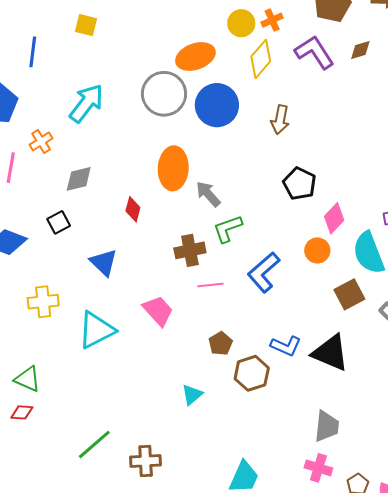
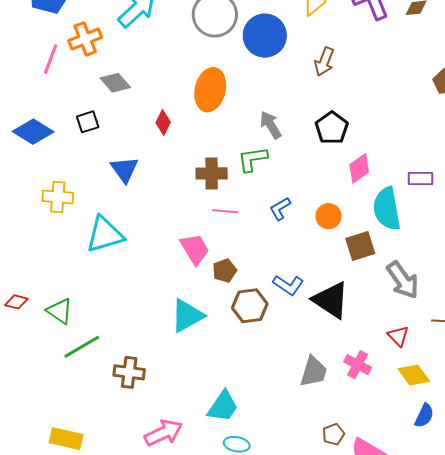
orange cross: (41, 141) -> (85, 39), size x1.4
gray diamond: (79, 179) -> (115, 83), turned 52
gray arrow: (208, 194) -> (271, 125), moved
orange circle: (317, 250) -> (329, 216), moved
blue L-shape: (264, 272) -> (280, 209), size x0.6
pink trapezoid: (158, 311) -> (195, 249), moved
green triangle: (28, 379) -> (60, 311), moved
cyan triangle: (192, 395) -> (187, 316), size x1.6
pink cross: (318, 468) -> (358, 365), moved

